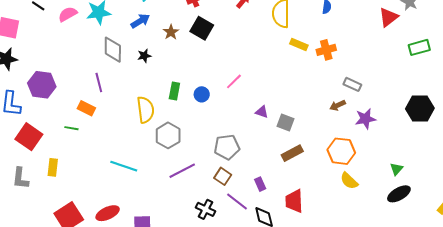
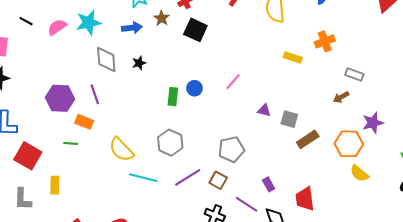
blue arrow: (140, 21) -> (132, 28), turned 30
brown star: (171, 32) -> (162, 18), moved
yellow rectangle: (299, 45) -> (293, 57), moved
purple hexagon: (42, 85) -> (60, 98), moved
blue circle: (202, 94) -> (195, 88), moved
yellow semicircle: (145, 110) -> (121, 150), moved, turned 148
purple star: (365, 119) -> (373, 123), moved
brown rectangle: (292, 153) -> (308, 139), moved
cyan line: (124, 166) -> (143, 178), moved
brown square: (223, 176) -> (218, 180), moved

